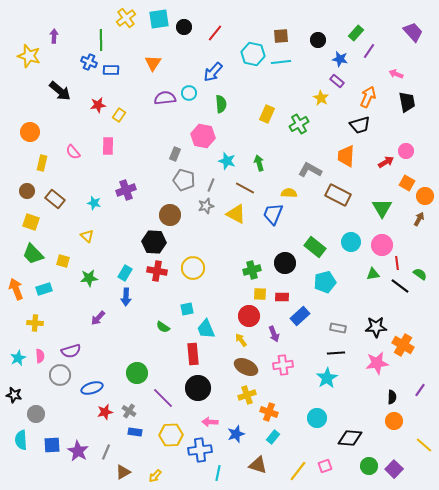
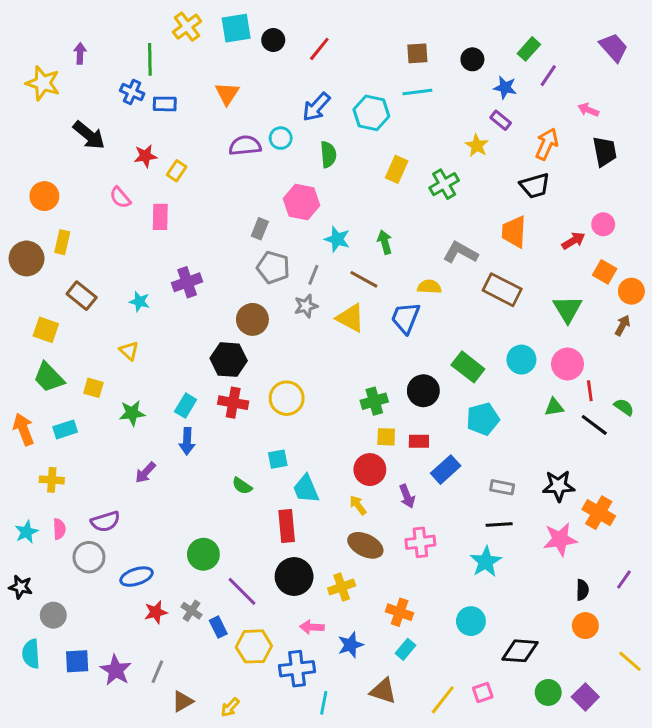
cyan hexagon: (253, 54) -> (371, 113), moved
pink semicircle: (73, 152) -> (120, 198), moved
brown circle: (27, 191) -> (27, 258), moved, size x1.5
yellow cross: (247, 395) -> (342, 587), moved
blue rectangle: (135, 432) -> (218, 627), moved, turned 56

